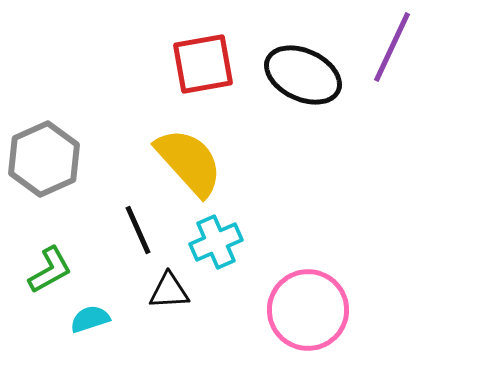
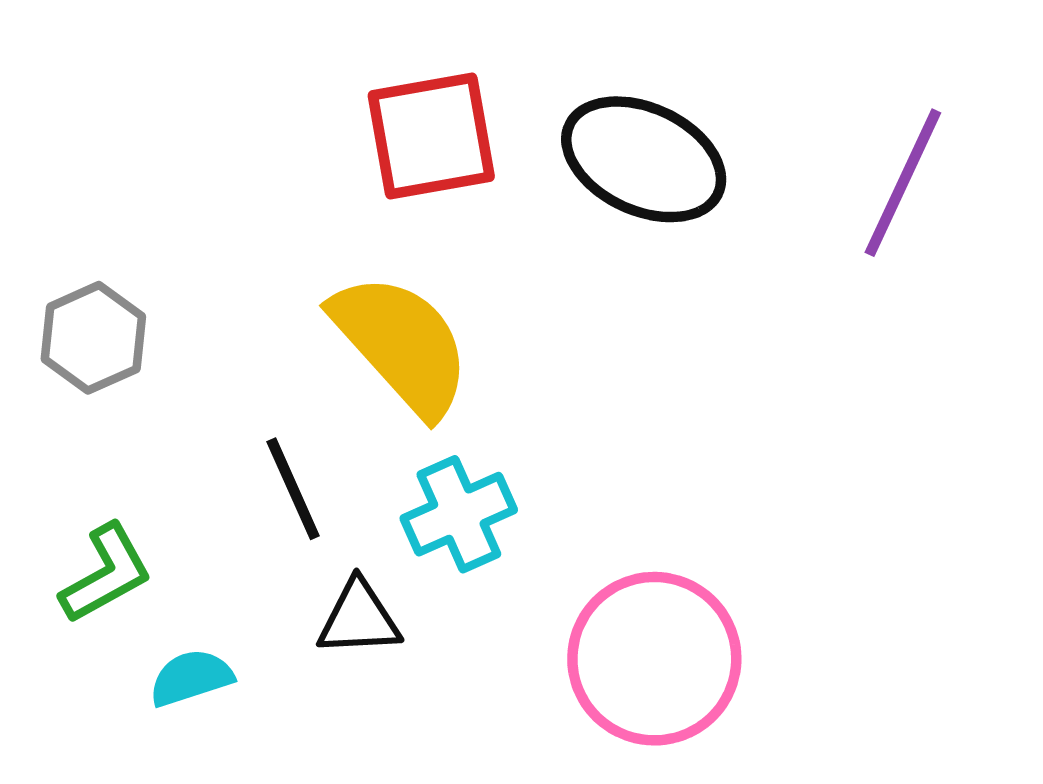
purple line: (392, 47) -> (903, 183), moved
gray hexagon: (44, 159) -> (93, 338), size x0.7

